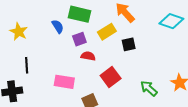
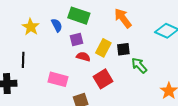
yellow star: (19, 32) -> (31, 27), moved
yellow rectangle: (107, 32) -> (103, 48), moved, turned -36
green arrow: (149, 88) -> (139, 65), moved

